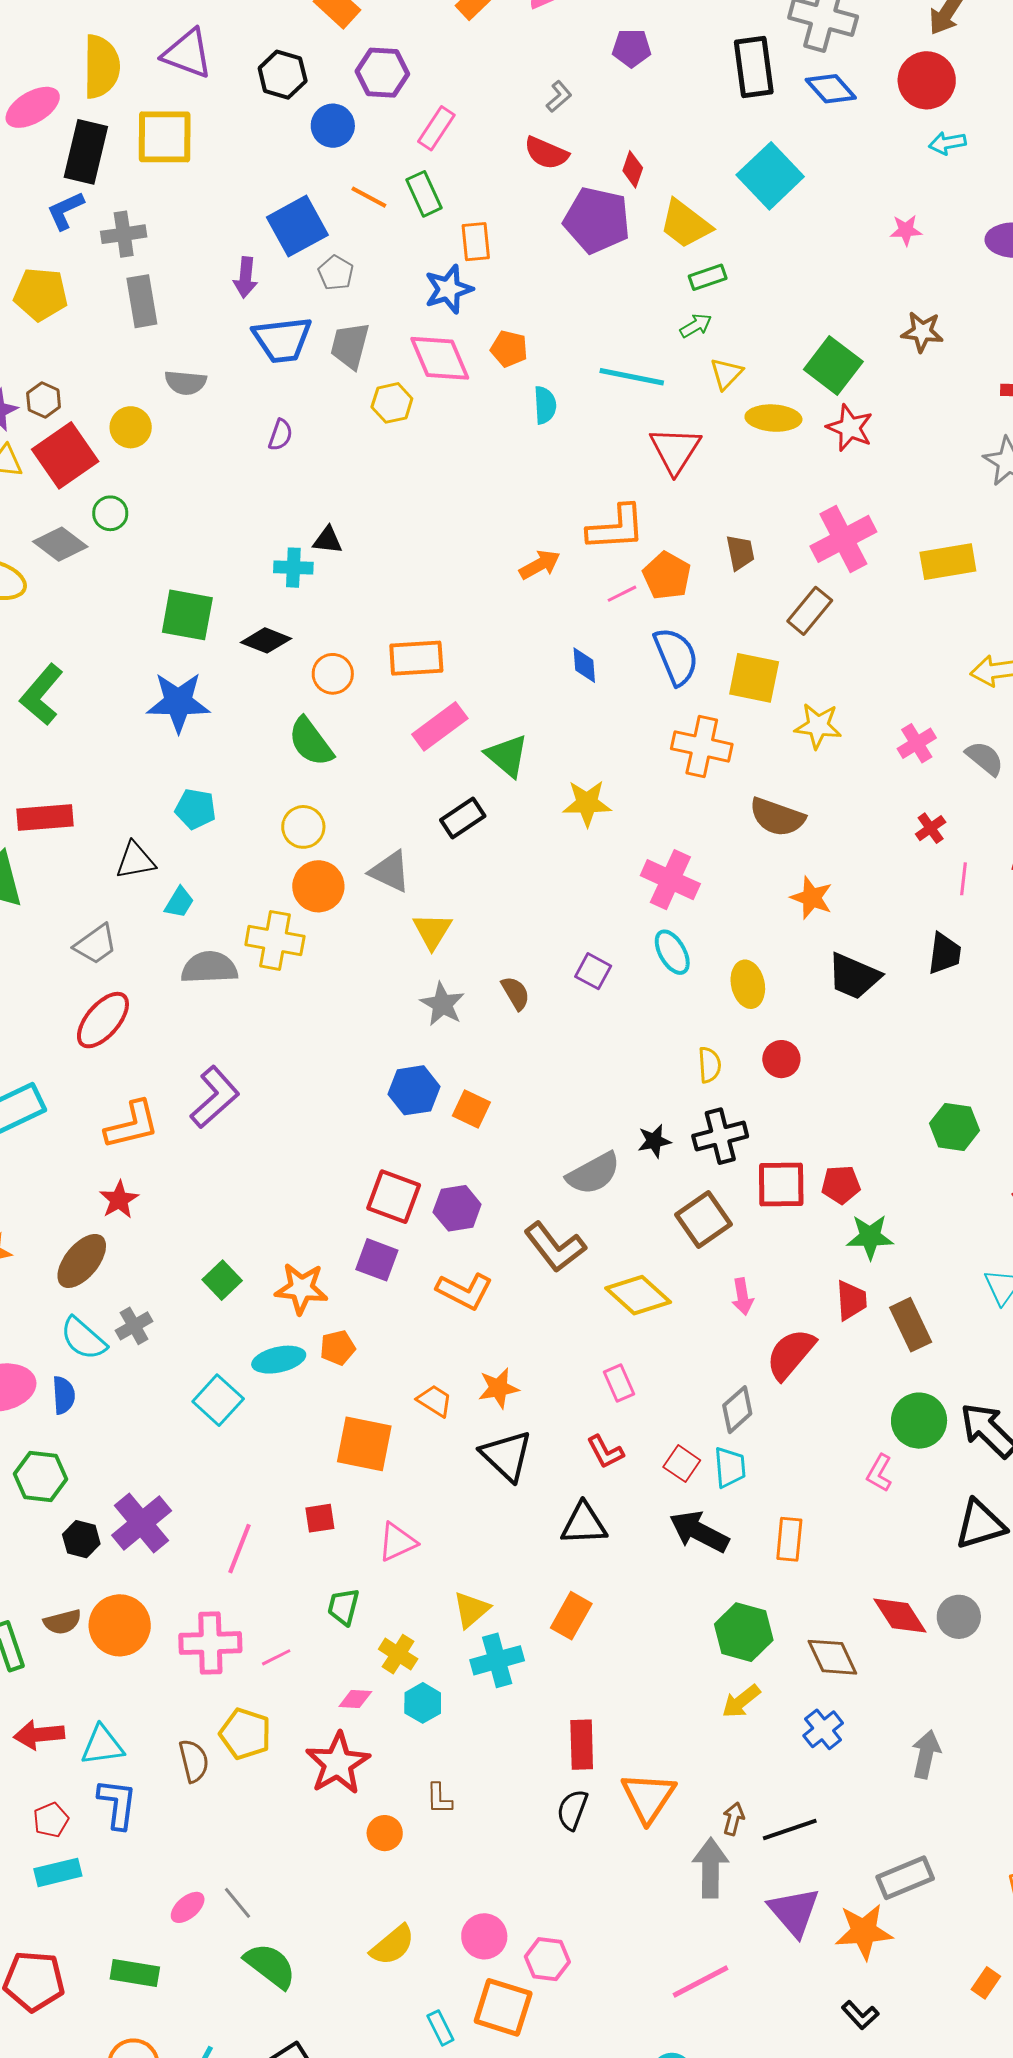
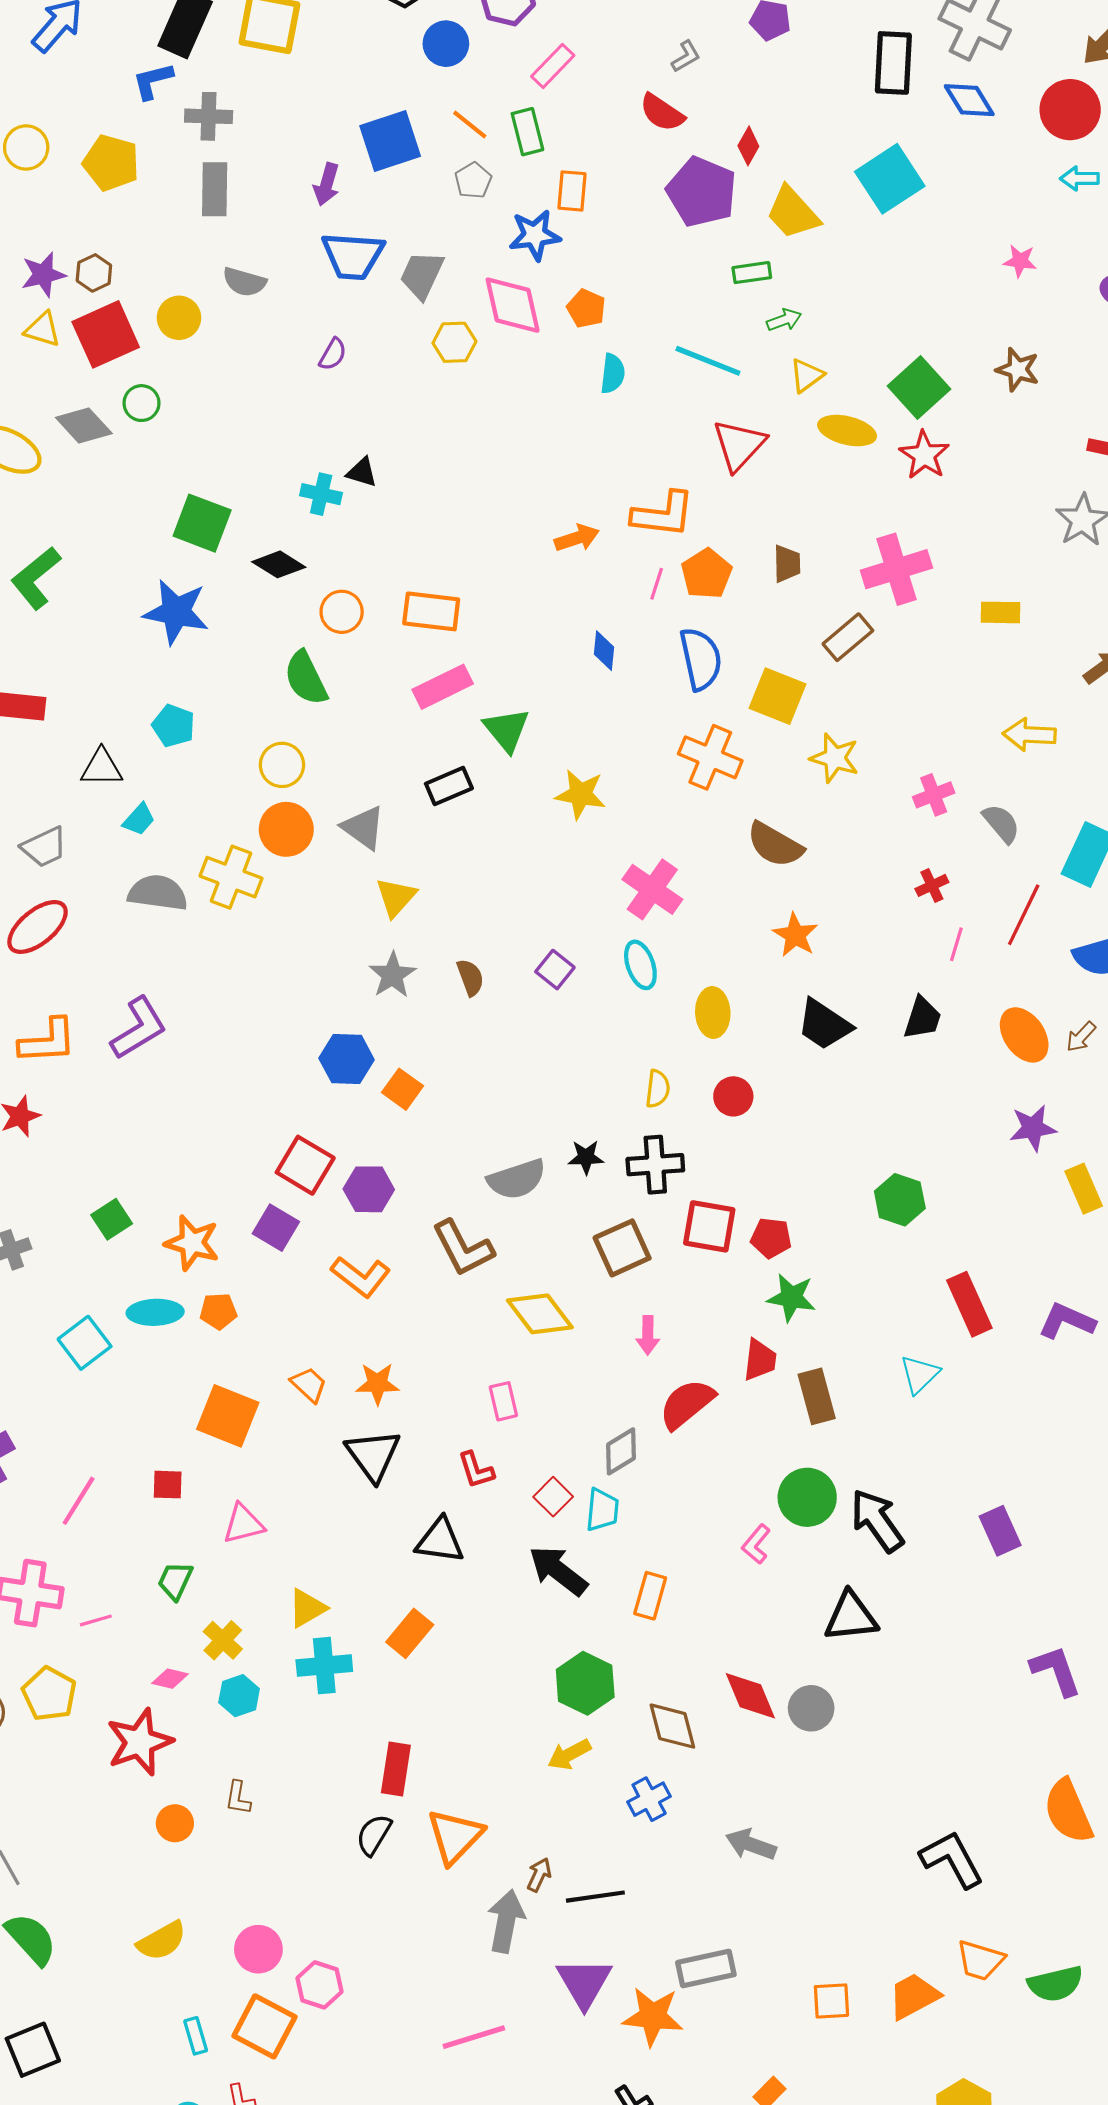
gray pentagon: (336, 273) -> (473, 180), moved
green rectangle: (708, 277) -> (752, 273), moved
yellow rectangle: (948, 562) -> (1001, 612), size x0.7
pink line: (622, 594) -> (657, 584), turned -56
gray arrow: (926, 1754) -> (751, 1845), turned -93

